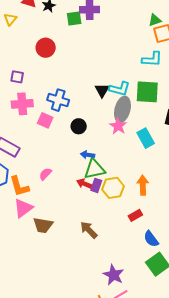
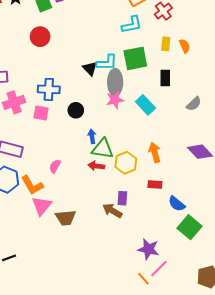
red circle: (46, 48) -> (40, 37), moved
pink star: (118, 126) -> (115, 100), turned -30
blue arrow: (88, 155) -> (92, 136), turned 88
green triangle: (95, 169) -> (103, 149), turned 35
purple rectangle: (96, 185) -> (122, 198), moved
red rectangle: (135, 215) -> (155, 184), turned 48

